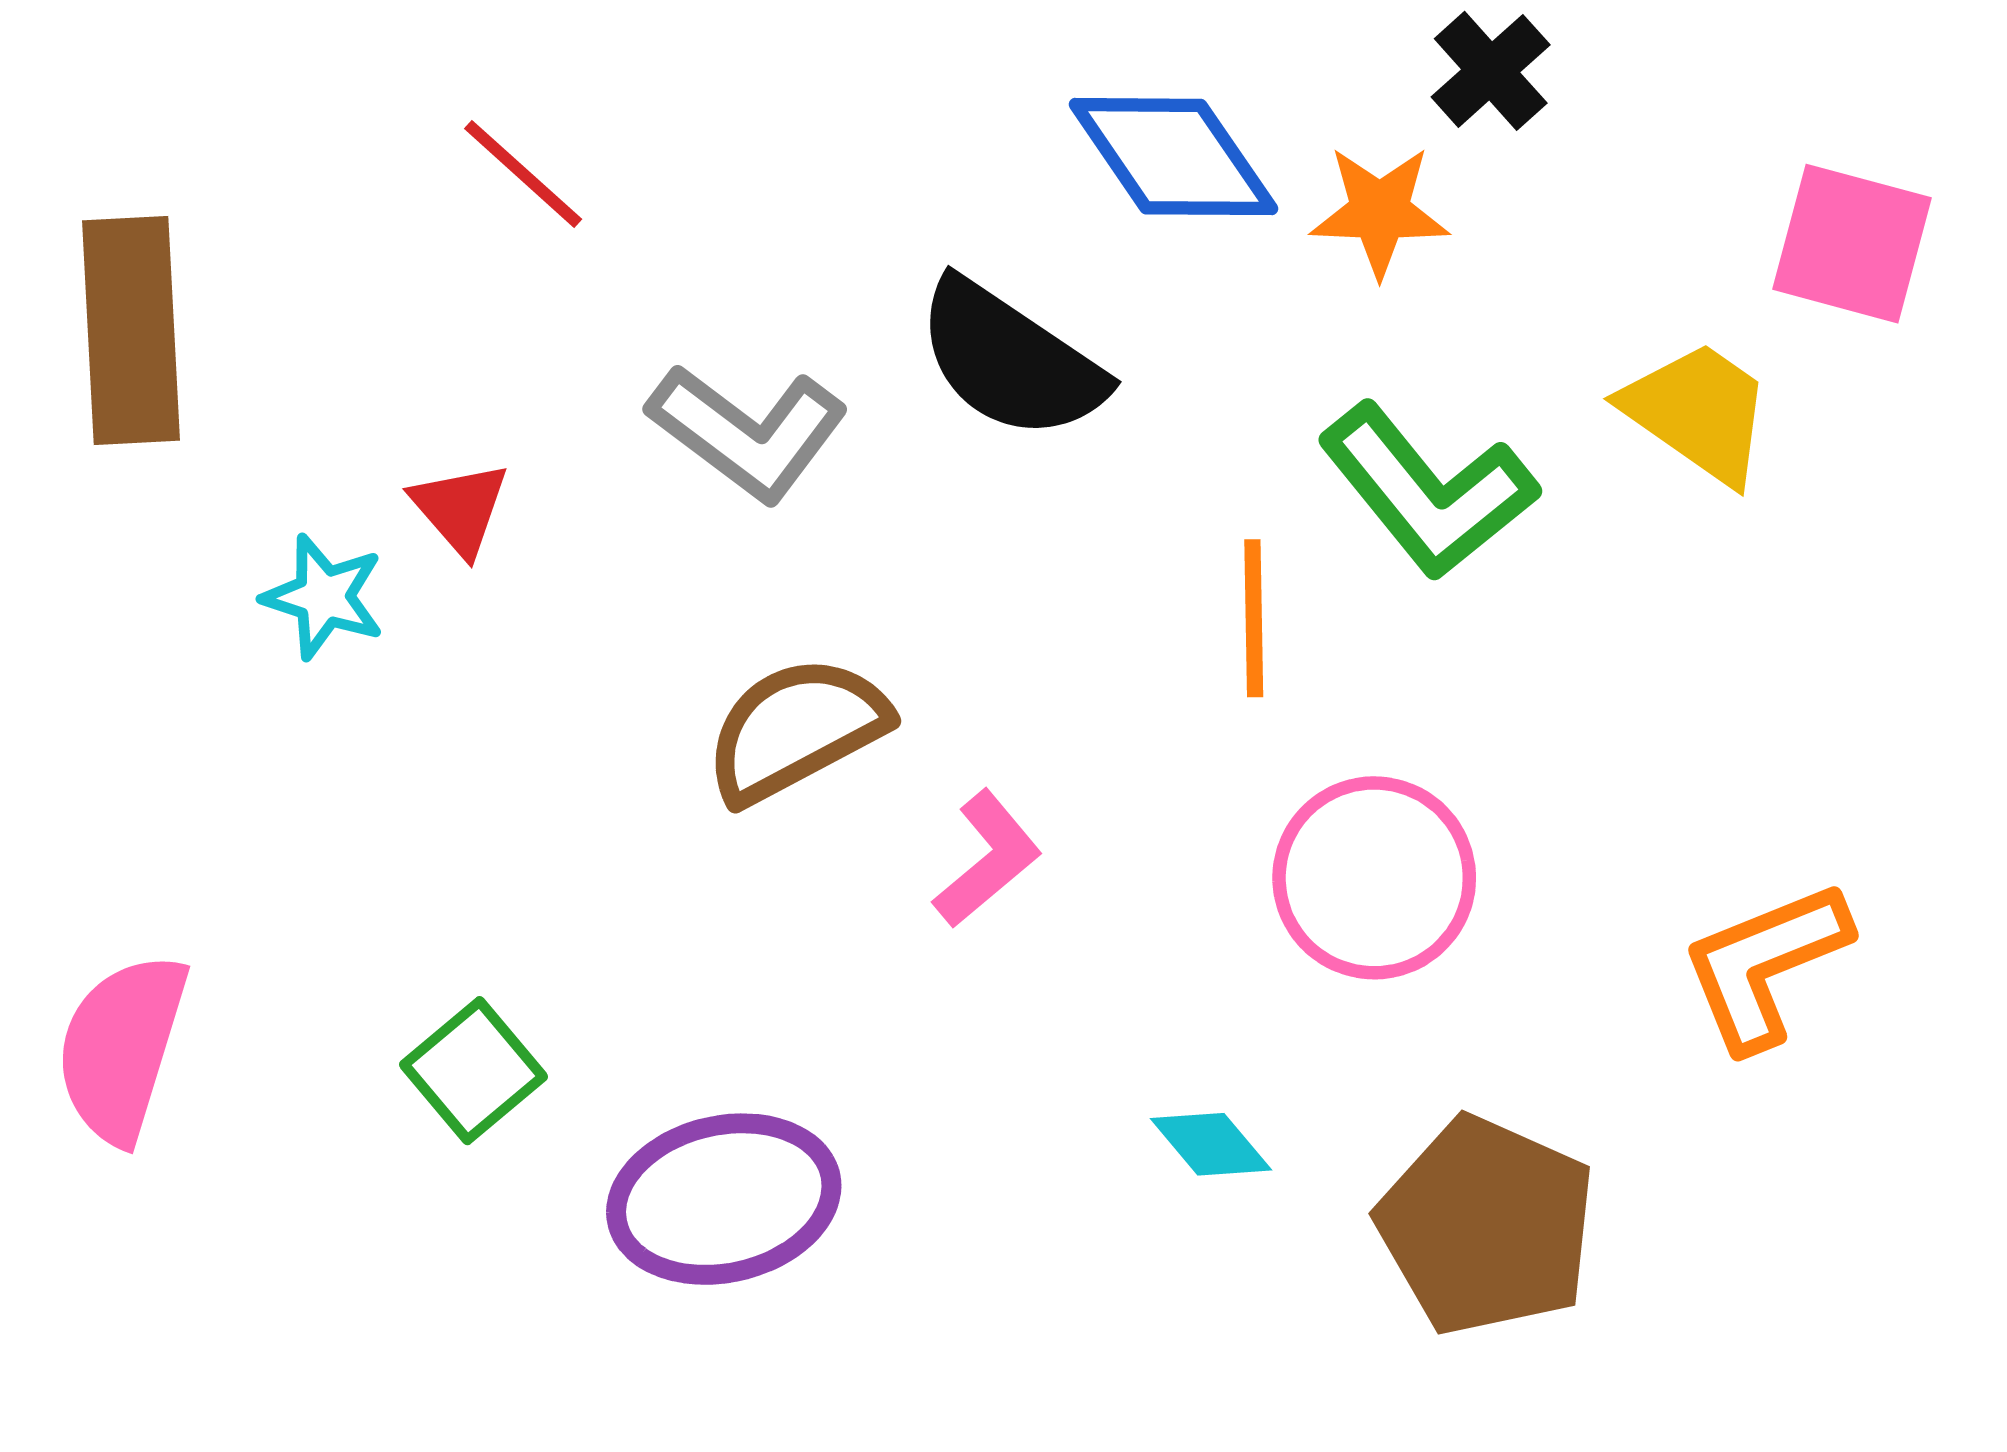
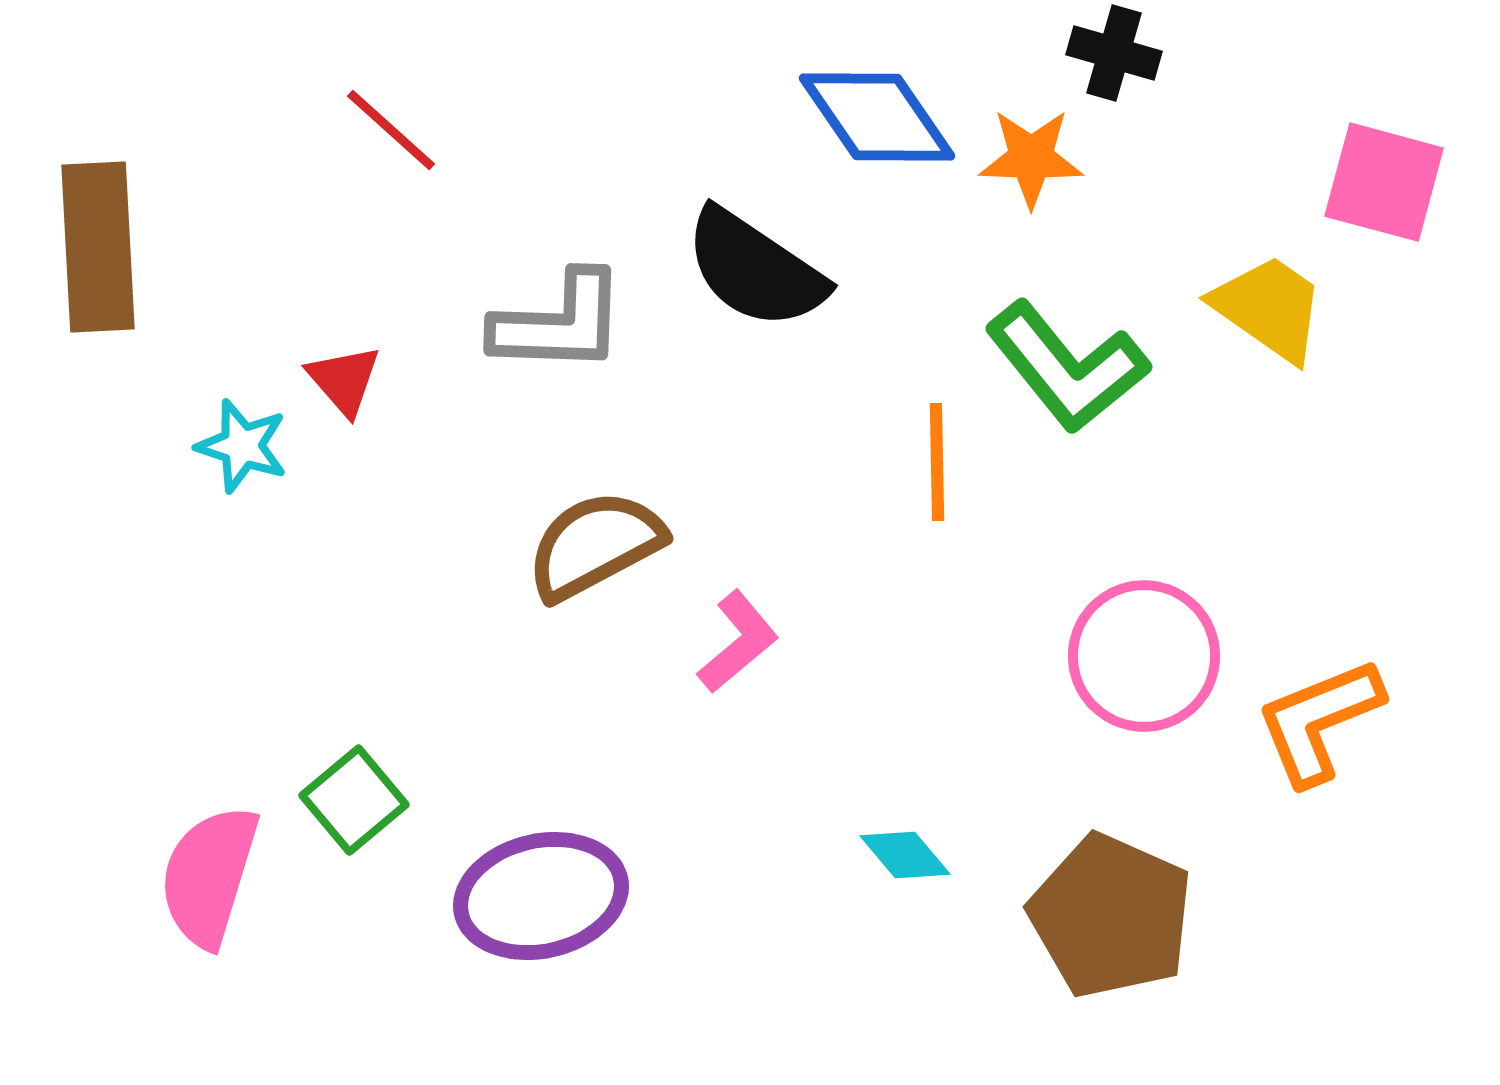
black cross: (1491, 71) -> (1114, 53), turned -32
gray L-shape: (748, 432) -> (559, 323), turned -35
pink circle: (1374, 878) -> (1144, 656), moved
pink semicircle: (122, 1048) -> (209, 876), moved

